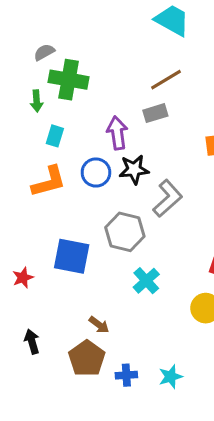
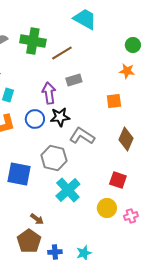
green cross: (69, 80) -> (33, 41), moved
brown line: (166, 80) -> (62, 53), moved
gray L-shape: (168, 198) -> (82, 136), turned -105
cyan cross: (146, 281) -> (68, 190), size x1.4

